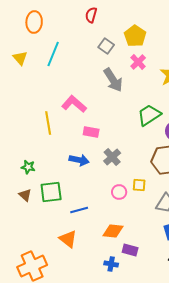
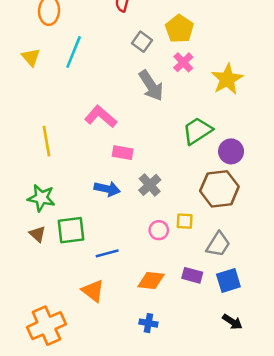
yellow line: (48, 123) -> (46, 141), moved
green star: (28, 167) -> (41, 198), size x1.5
purple rectangle: (130, 250) -> (192, 275), moved

